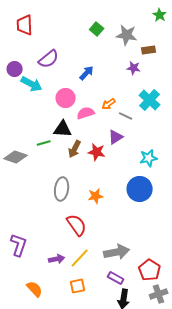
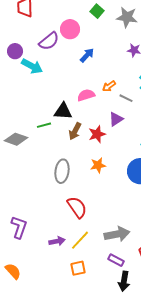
pink circle: (66, 98) -> (70, 29), moved
red star: (97, 152) -> (97, 134), turned -30
orange star: (96, 196) -> (98, 165), moved
orange semicircle: (35, 289) -> (13, 271), moved

